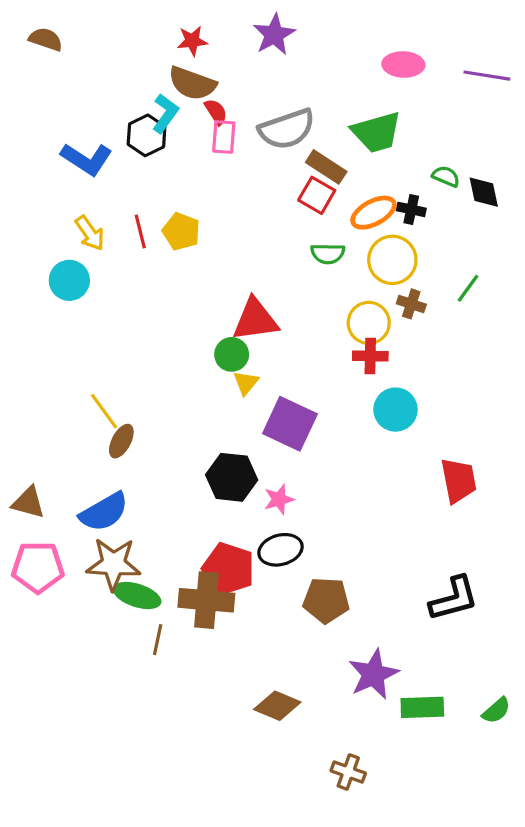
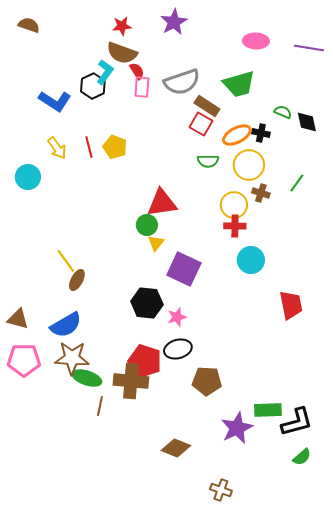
cyan circle: (69, 280) -> (28, 177), moved
black L-shape: (454, 599) -> (297, 422), moved
green rectangle: (422, 707) -> (268, 410), moved
green semicircle: (496, 711) -> (302, 457), moved

